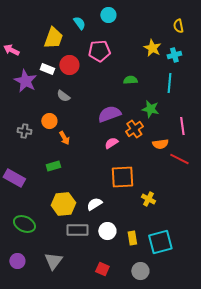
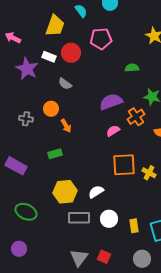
yellow cross: (148, 199) -> (149, 173), moved
gray triangle: (53, 261) -> (79, 258), moved

